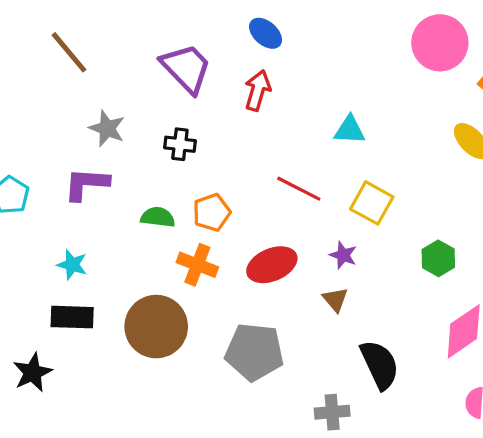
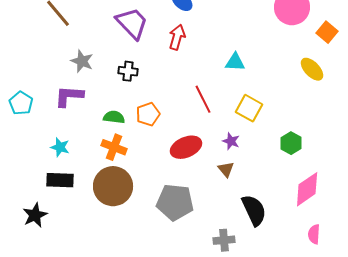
red line: (299, 189) -> (203, 99), turned 36
orange cross: (197, 265) -> (114, 147), moved

